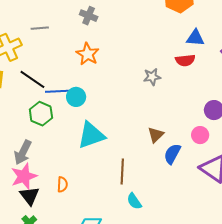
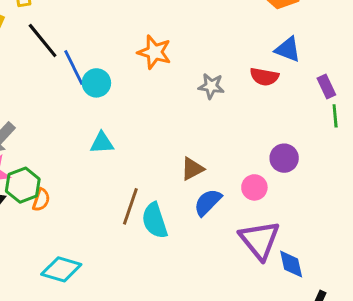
orange star: (88, 54) -> (154, 52), moved, turned -30
blue line: (58, 91) -> (74, 68), turned 50
green hexagon: (41, 114) -> (23, 185), moved
cyan triangle: (91, 135) -> (102, 143), size x0.6
cyan semicircle: (134, 201) -> (155, 221), moved, size x1.4

